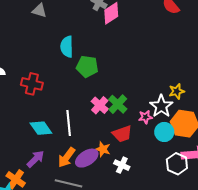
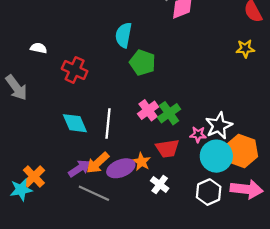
yellow star: (177, 91) -> (245, 49), moved
cyan circle: (164, 132) -> (216, 156), size x1.4
purple arrow: (35, 159) -> (79, 168), moved
white hexagon: (177, 164) -> (209, 192), moved

